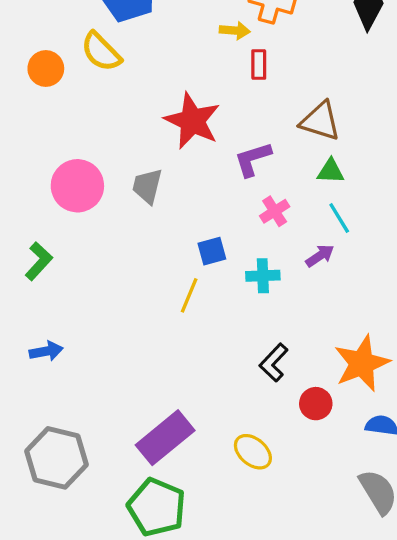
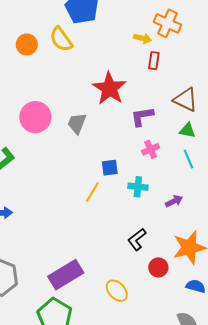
purple arrow: (320, 256) -> (174, 201), moved

